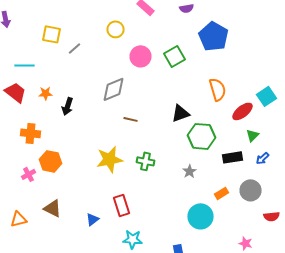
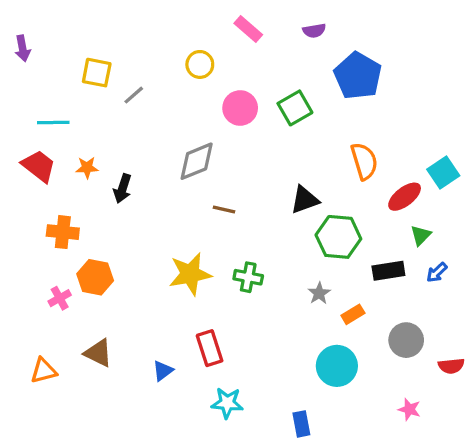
gray circle: (250, 190) -> (406, 340), moved
orange rectangle: (222, 193) -> (353, 314), moved

